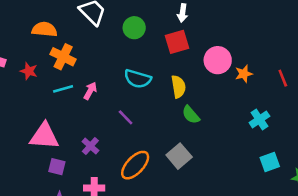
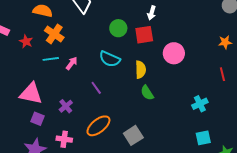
green circle: (134, 28) -> (118, 28), moved
orange star: (244, 74) -> (225, 42), moved
gray square: (179, 156) -> (133, 135), moved

